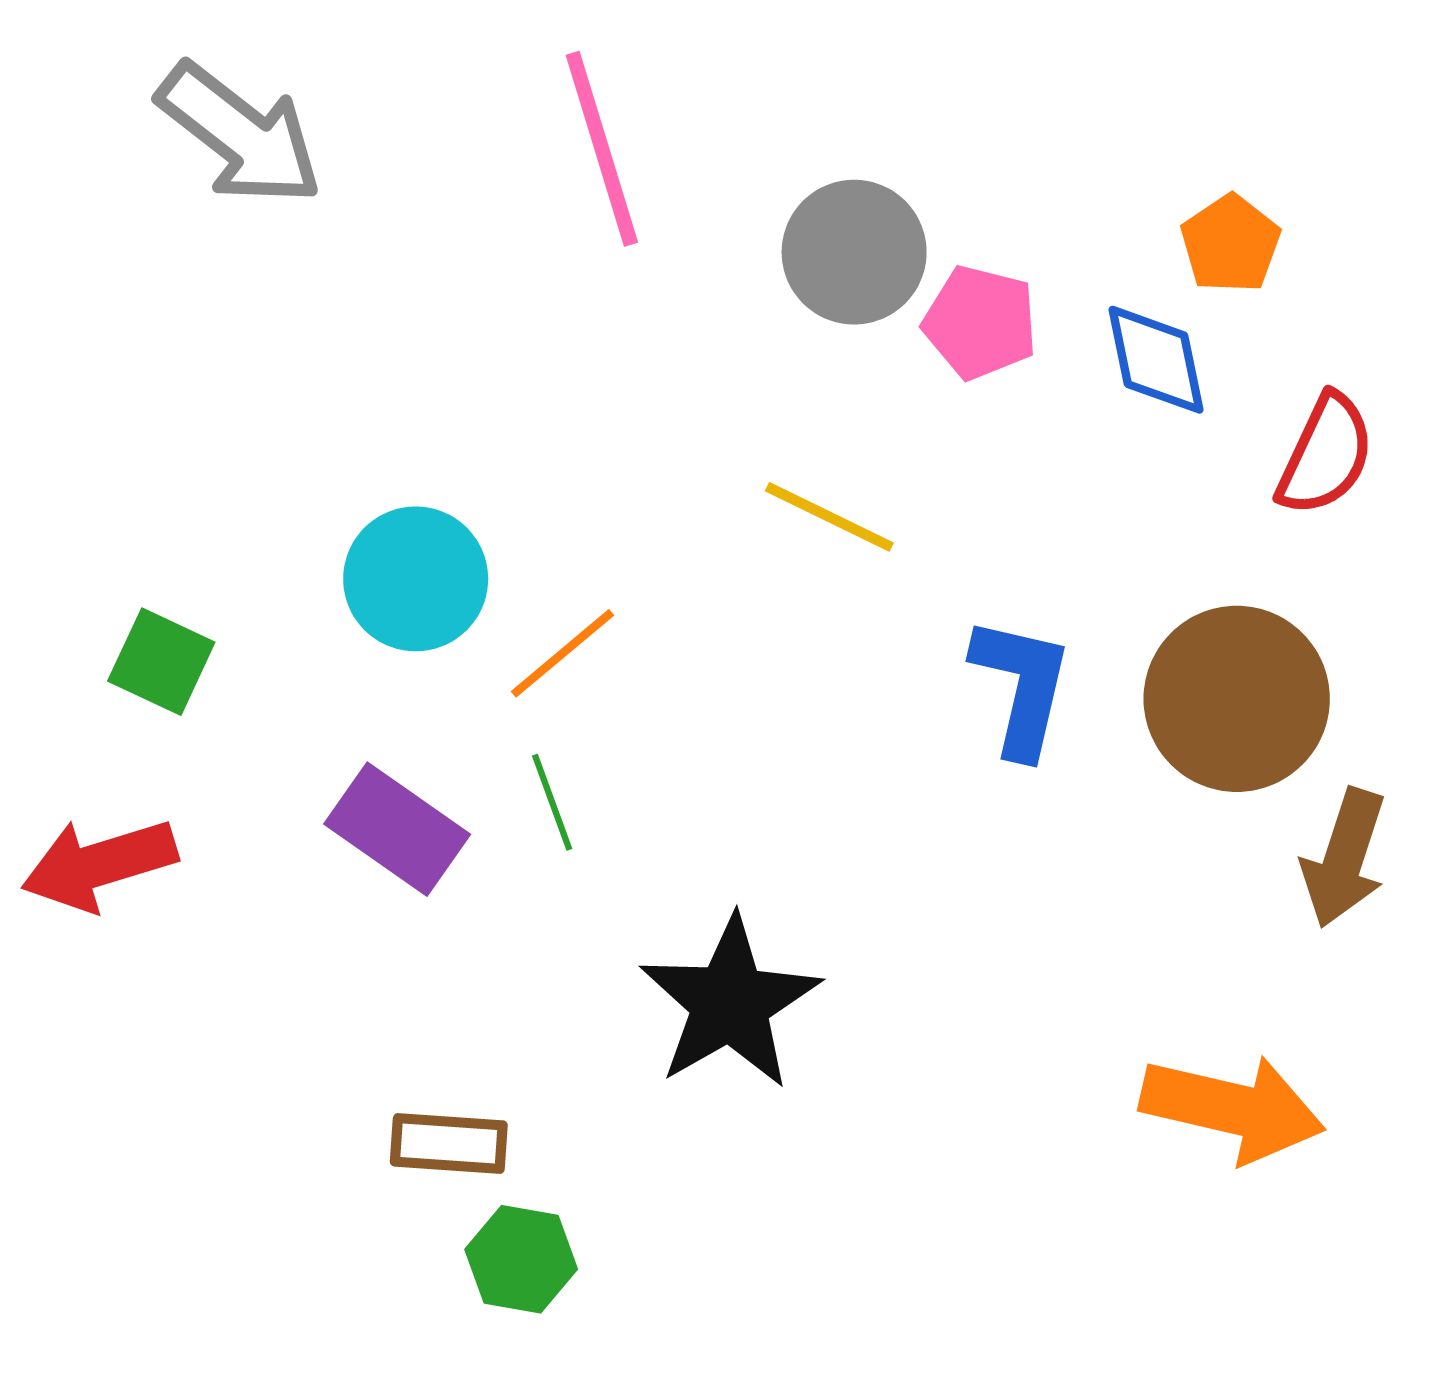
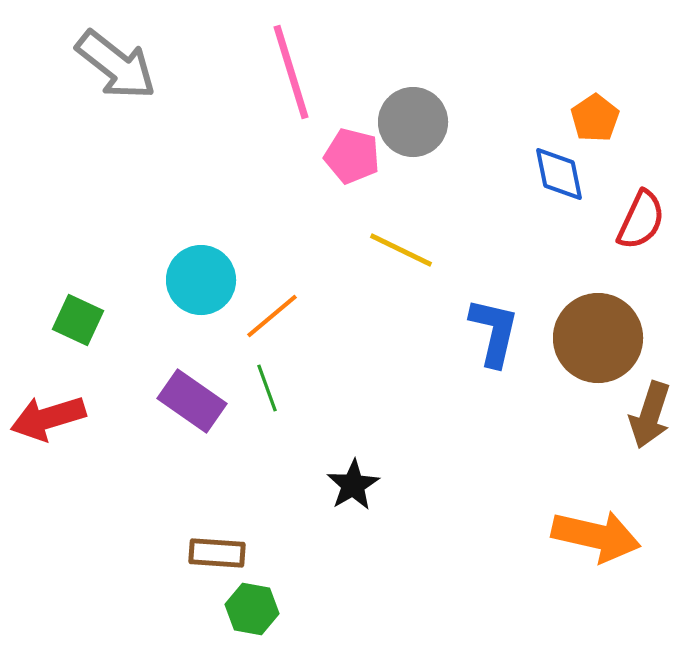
pink pentagon: (980, 322) -> (352, 156), moved
black star: (730, 1003) -> (353, 485), size x0.6

